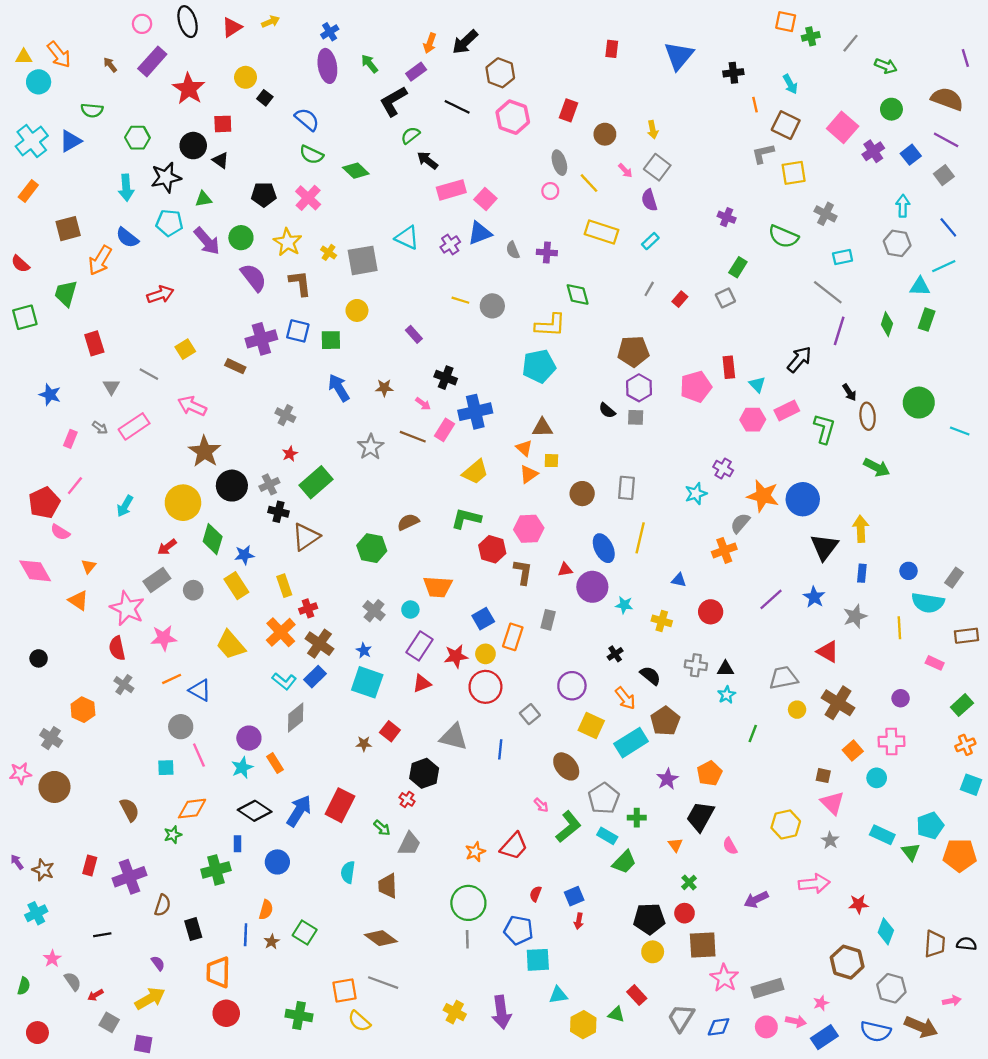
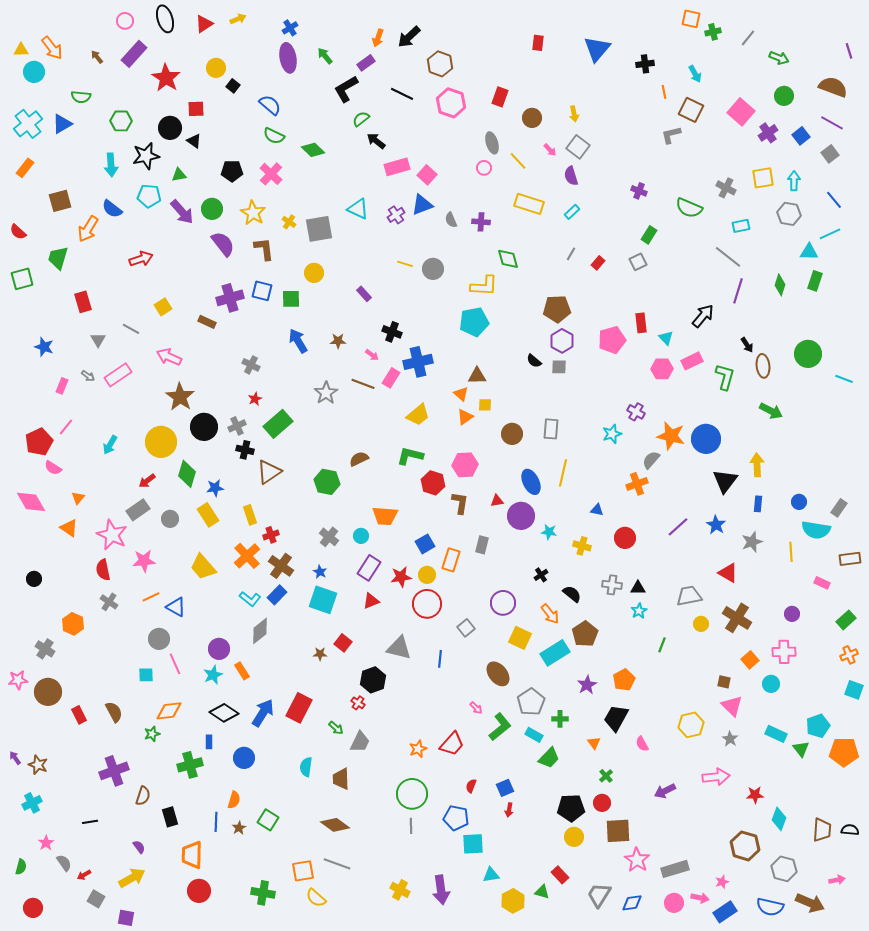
yellow square: (794, 173) -> (763, 178), moved
red rectangle: (90, 865) -> (79, 715), moved, turned -42

